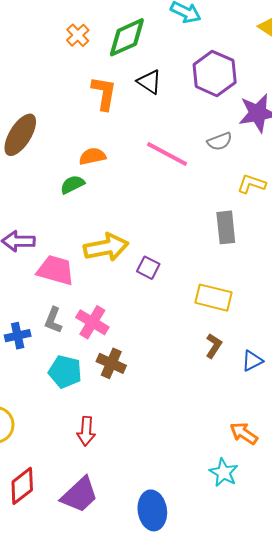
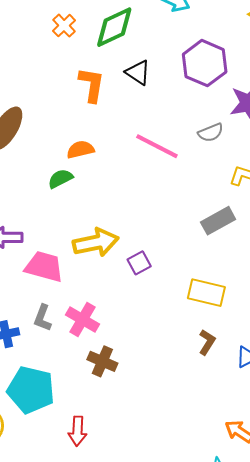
gray rectangle: (226, 227) -> (218, 221), turned 68
purple square: (148, 268) -> (139, 263), turned 35
cyan pentagon: (65, 372) -> (31, 390), moved, size x1.4

